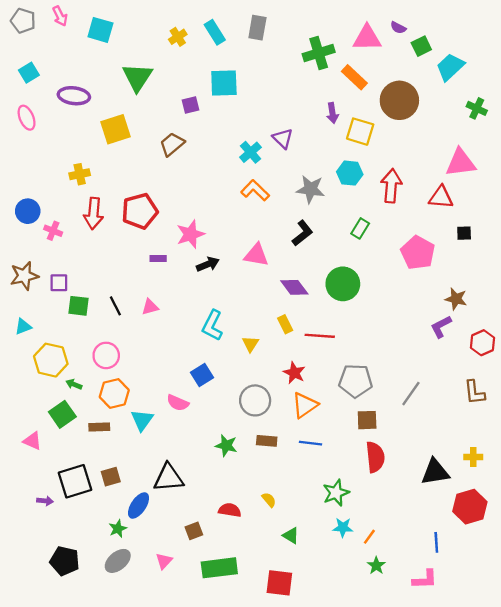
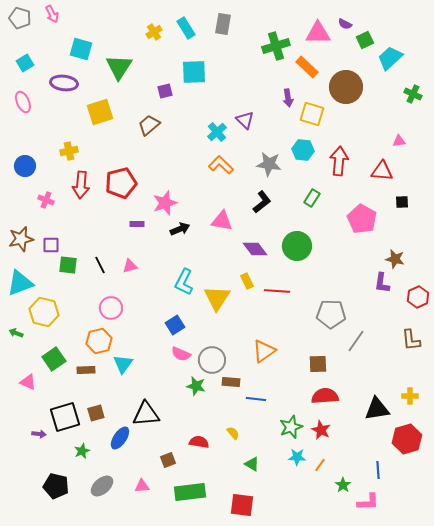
cyan square: (100, 30) -> (81, 49), moved
pink triangle: (461, 163) -> (399, 141), size x0.5
blue circle: (28, 211) -> (25, 166), moved
cyan triangle: (23, 327) -> (20, 283), size x1.8
purple L-shape: (441, 327) -> (382, 283), turned -55
yellow triangle: (250, 344) -> (217, 298), size x1.8
pink circle: (106, 355) -> (111, 308), moved
red star: (294, 373) -> (321, 430), moved
gray pentagon: (356, 381) -> (331, 314), moved
green arrow: (74, 384) -> (16, 333), moved
gray circle: (255, 400) -> (212, 360), moved
pink semicircle: (178, 403) -> (181, 354), moved
blue line: (311, 443) -> (256, 399), moved
red semicircle: (375, 457) -> (325, 396), turned -88
green star: (118, 529) -> (82, 451), moved
pink triangle: (164, 561) -> (142, 486), turned 42
green star: (376, 566) -> (343, 485), moved

